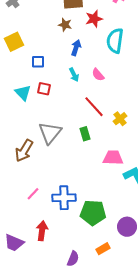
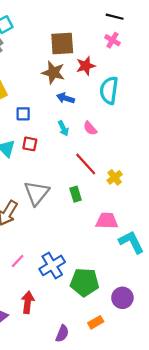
brown star: (65, 25) -> (53, 73), size x1.5
blue arrow: (76, 48) -> (66, 98), turned -91
blue cross: (64, 198) -> (52, 265), turned -30

